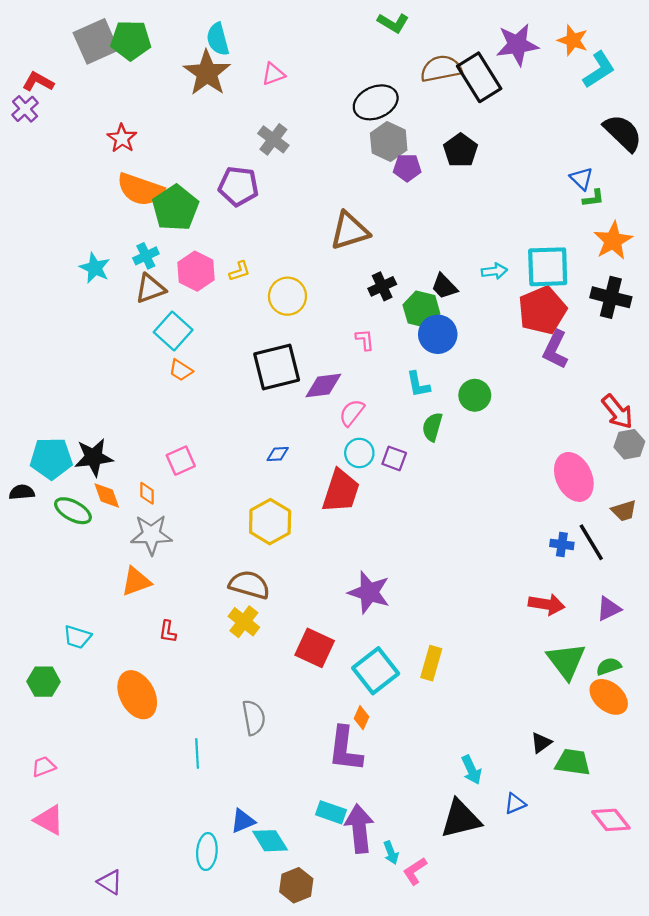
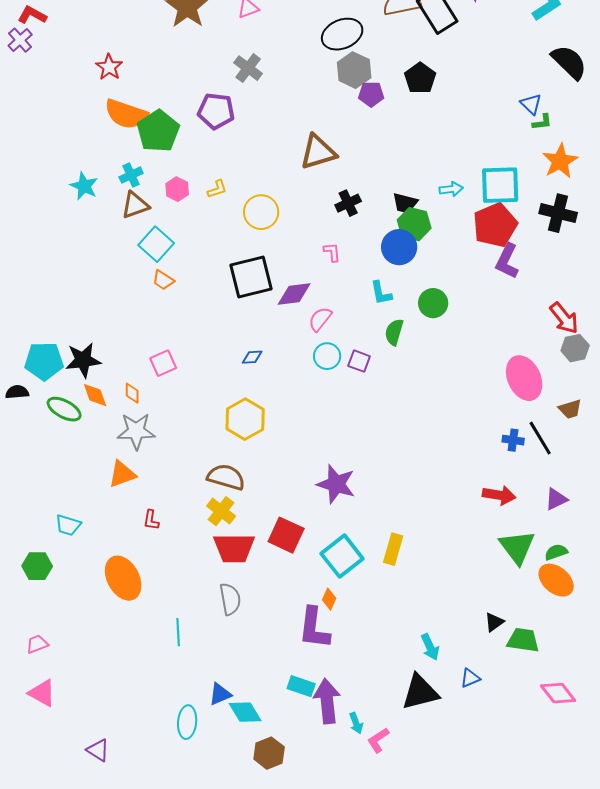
pink hexagon: (196, 271) -> (177, 189), size x0.7
black trapezoid: (444, 286) -> (405, 203), turned -32
green hexagon: (421, 309) -> (414, 224), moved
red trapezoid: (341, 491) -> (234, 548), moved, turned 72

